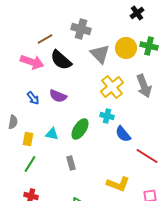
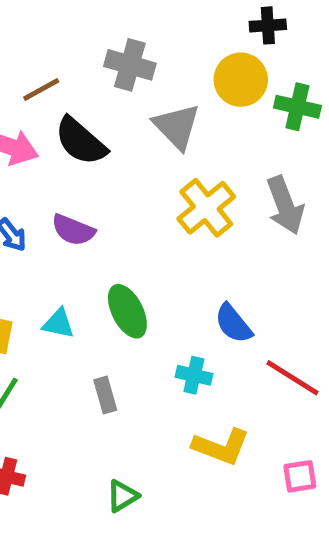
black cross: (137, 13) -> (268, 25), turned 32
yellow circle: (126, 48) -> (241, 80), moved
cyan cross: (107, 116) -> (194, 375), moved
green ellipse: (80, 129) -> (127, 311), turned -60

